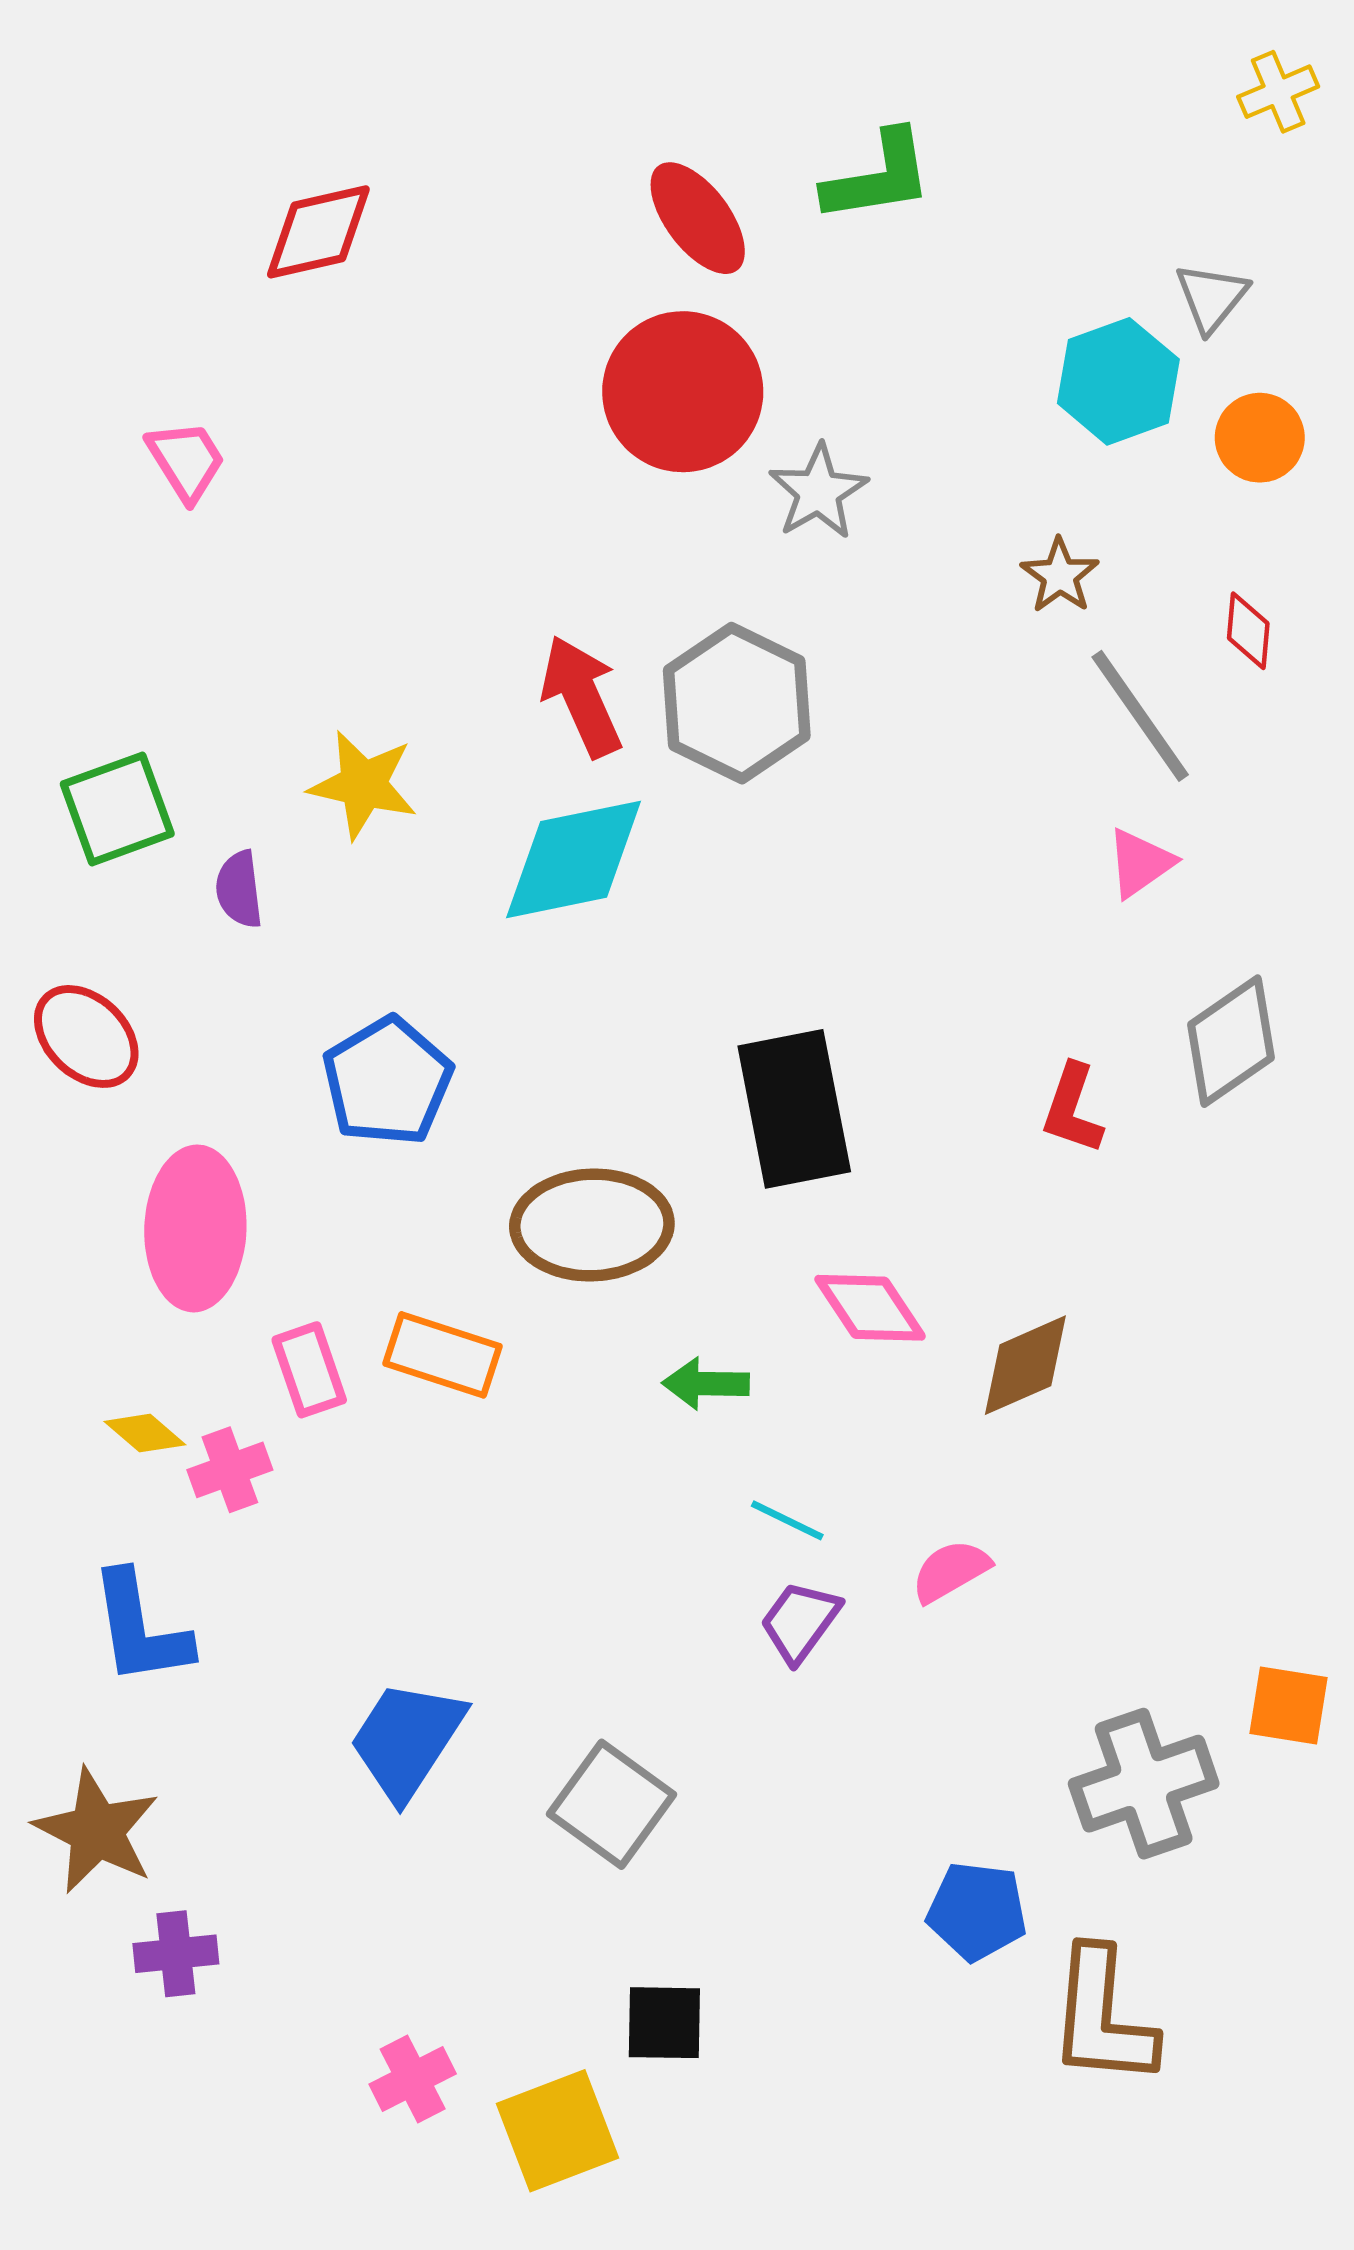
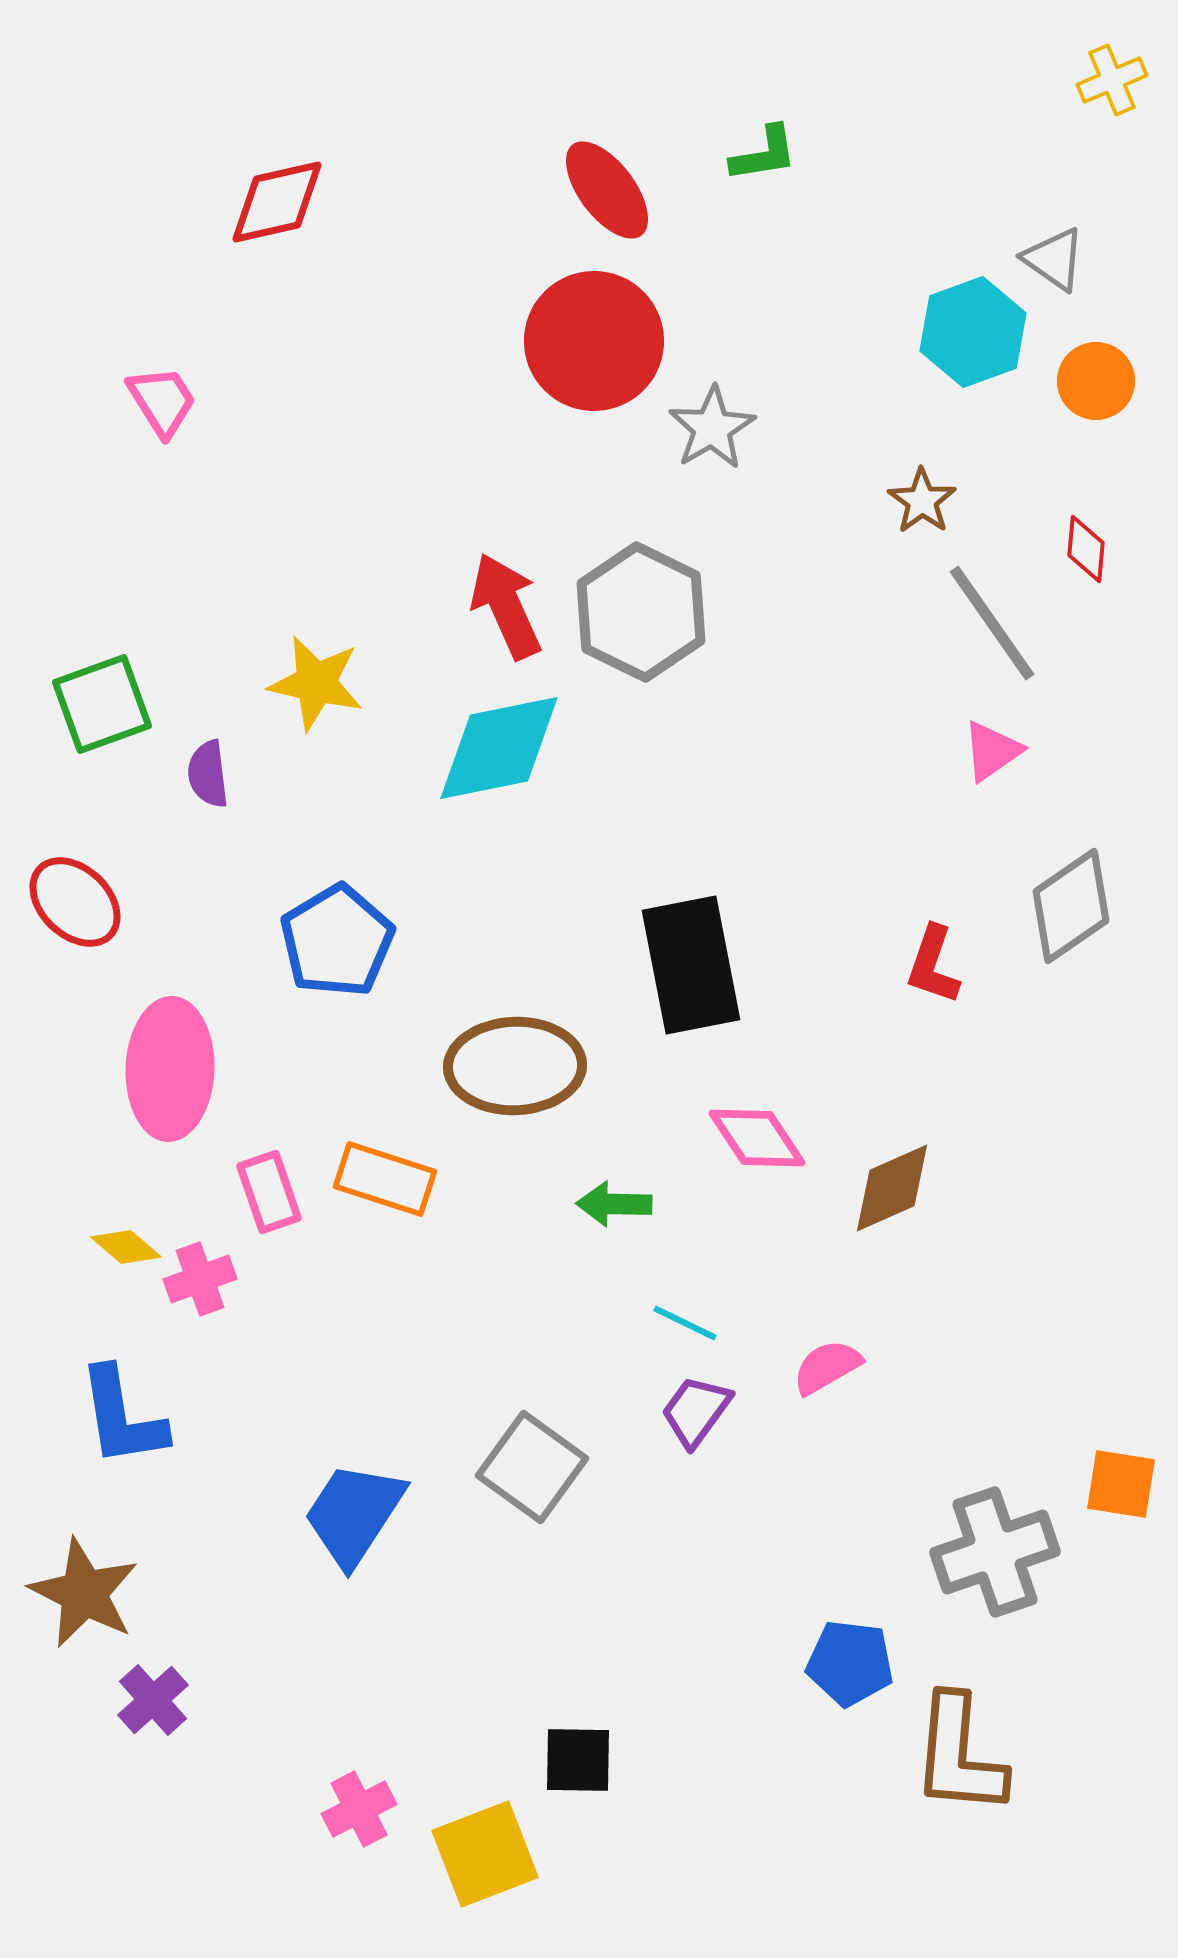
green L-shape: (878, 177) -> (764, 154), size x0.7
gray triangle: (1211, 297) -> (1054, 259), turned -34
gray square: (611, 1804) -> (532, 1467), moved
purple cross: (176, 1954) -> (153, 1700), turned -36

